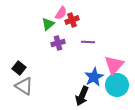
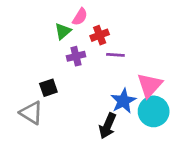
red cross: (72, 20) -> (100, 35), moved
black square: (19, 68) -> (48, 88), moved, turned 32

